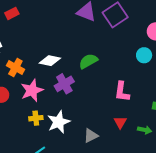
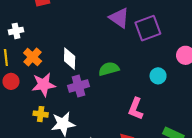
cyan circle: (144, 55) -> (158, 76), moved
white diamond: (50, 61) -> (70, 59), turned 65

